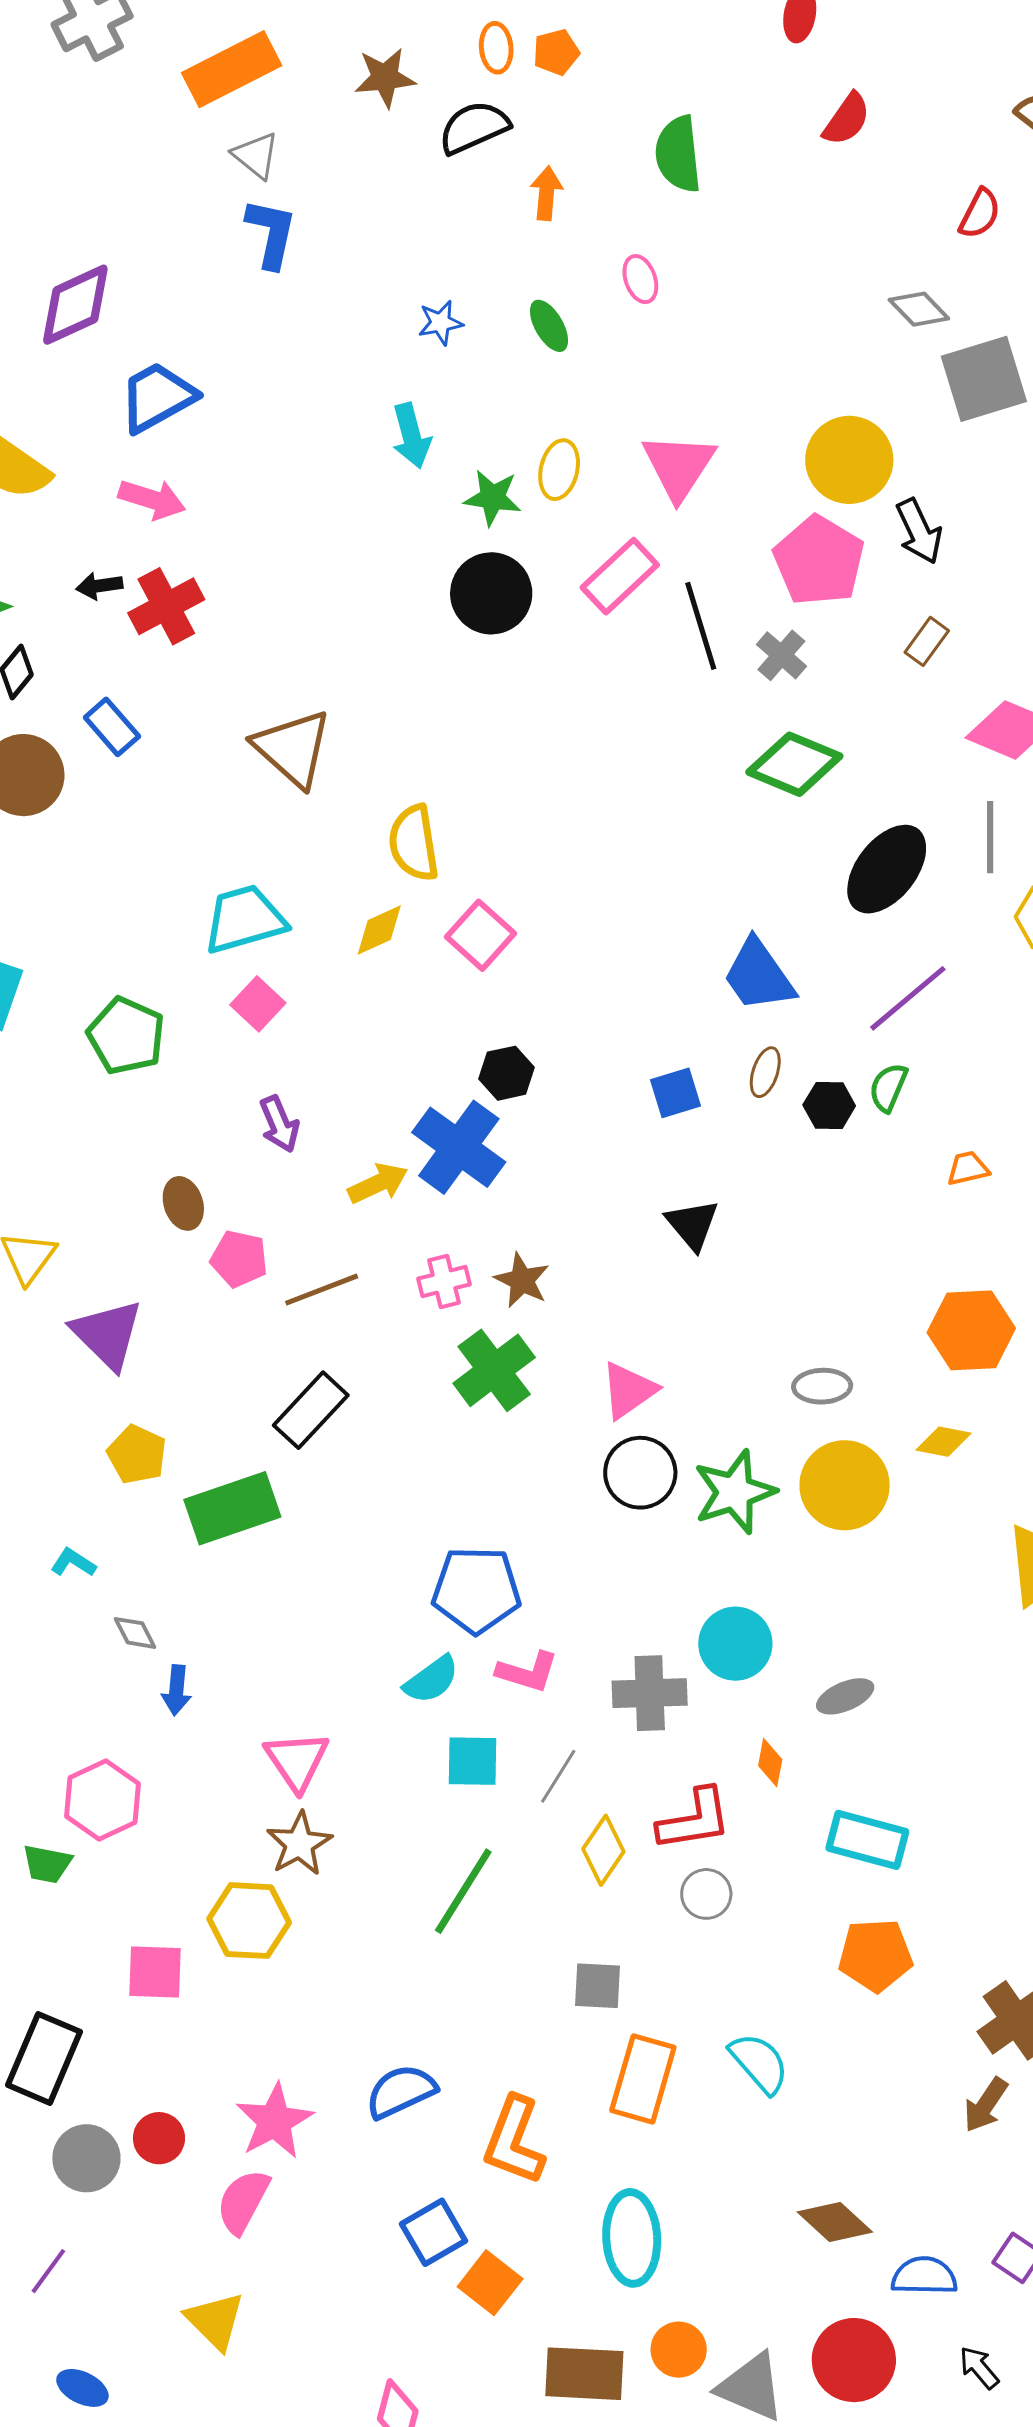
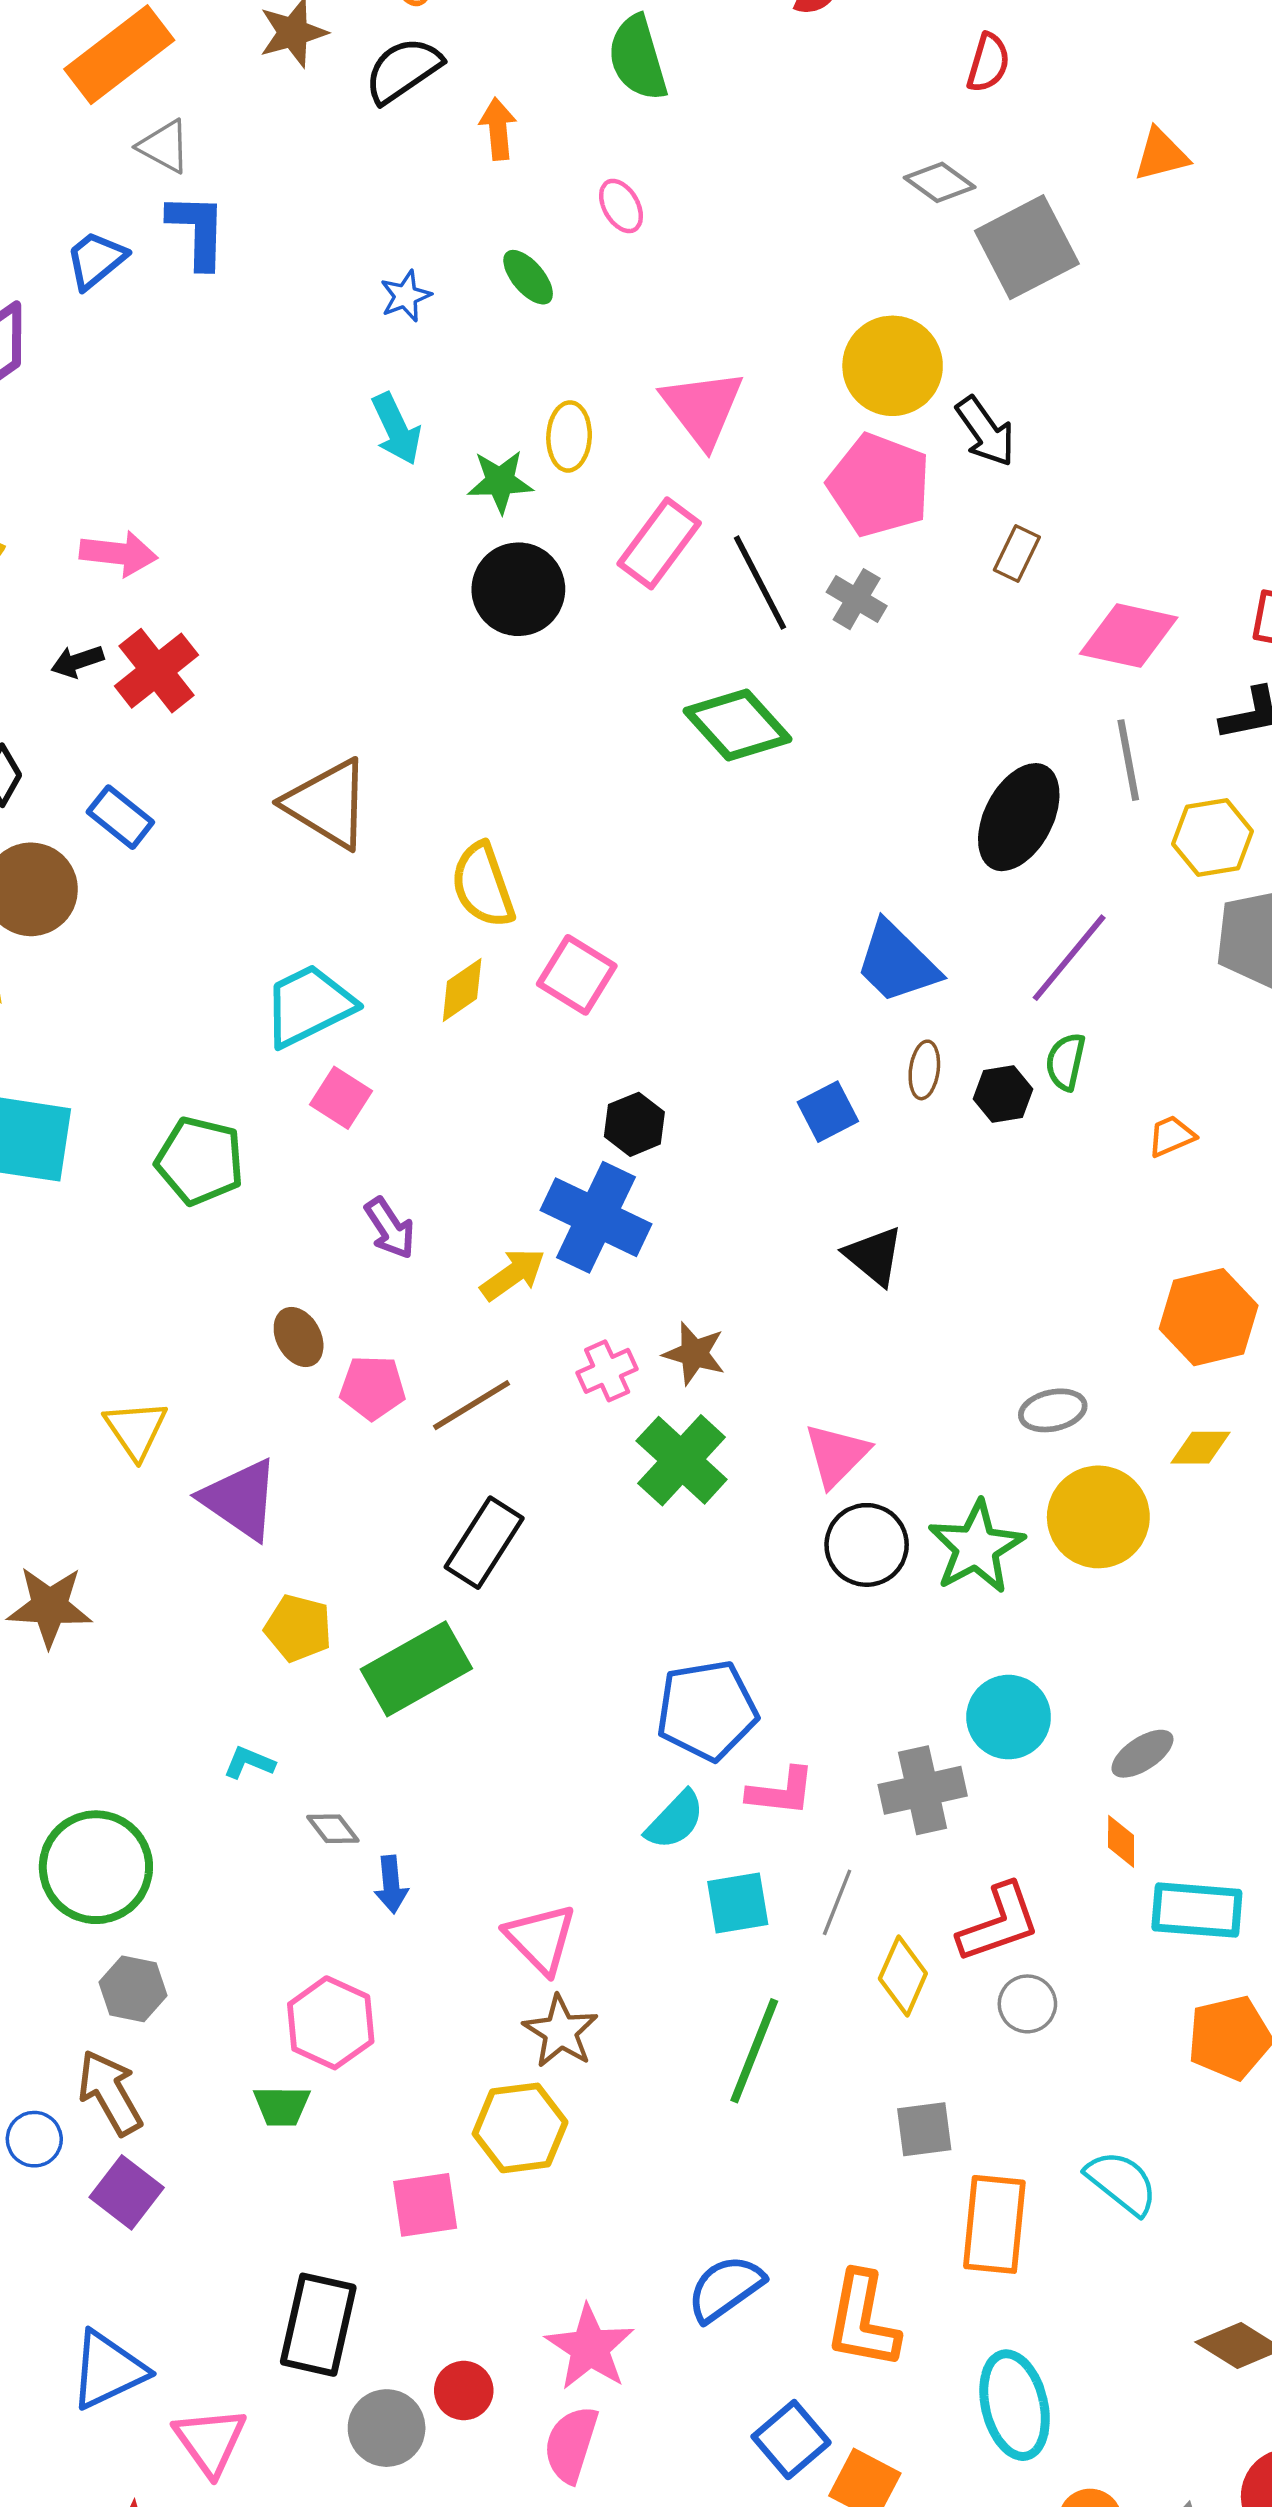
blue trapezoid: (157, 397) -> (96, 260), moved, size x0.7
green diamond: (794, 764) -> (738, 725), moved, turned 36
orange diamond: (770, 1763) -> (1121, 1841), moved

